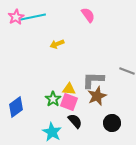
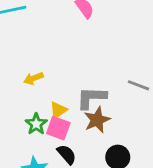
yellow arrow: (57, 44) -> (33, 78), moved
yellow triangle: (69, 89) -> (58, 110), turned -40

